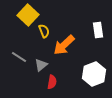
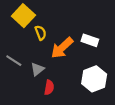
white rectangle: (98, 30) -> (90, 40), moved, turned -63

